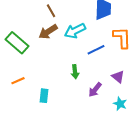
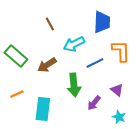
brown arrow: (48, 32) -> (47, 65), moved
green arrow: (75, 72) -> (74, 85), size x1.6
cyan rectangle: (44, 96) -> (43, 109), size x1.6

